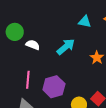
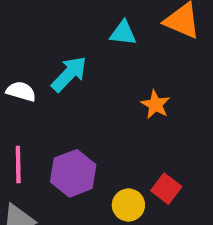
cyan arrow: (66, 47) -> (69, 74), moved

